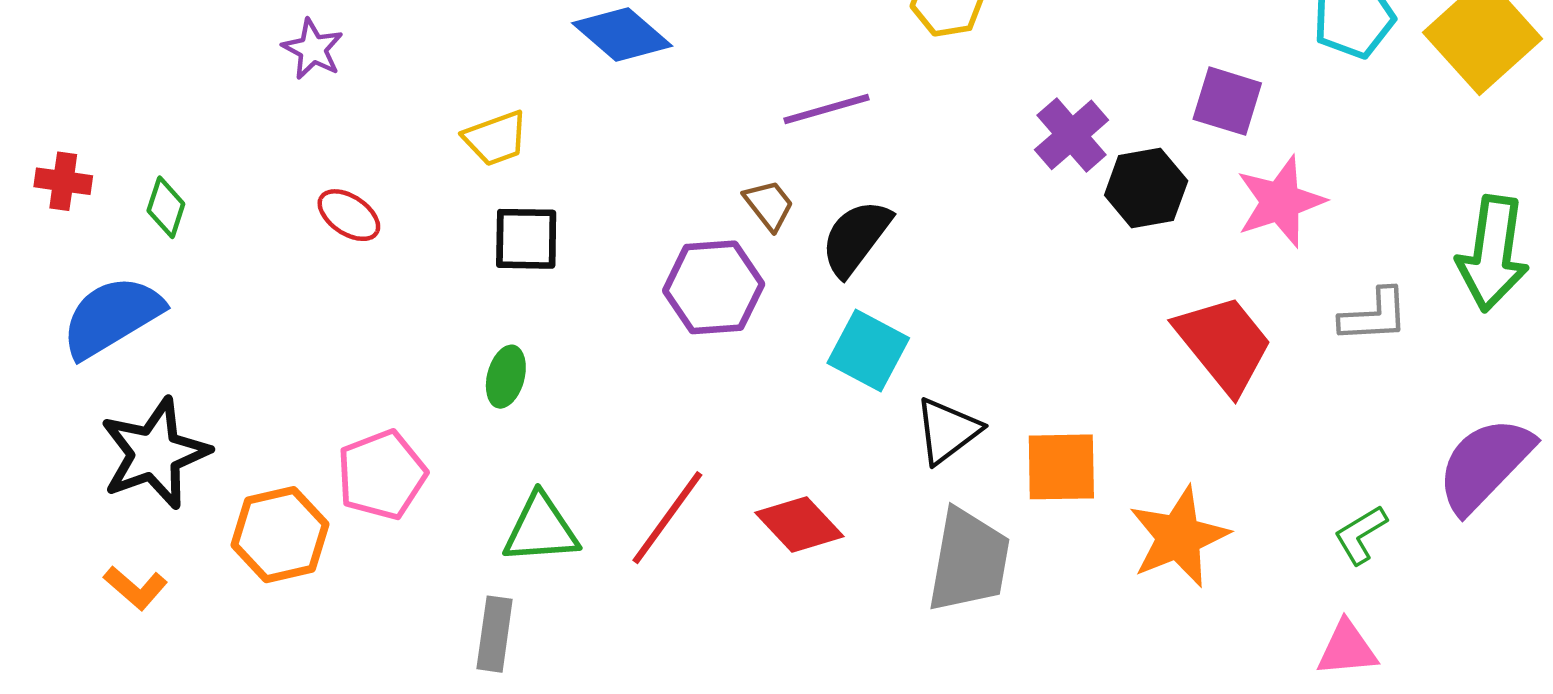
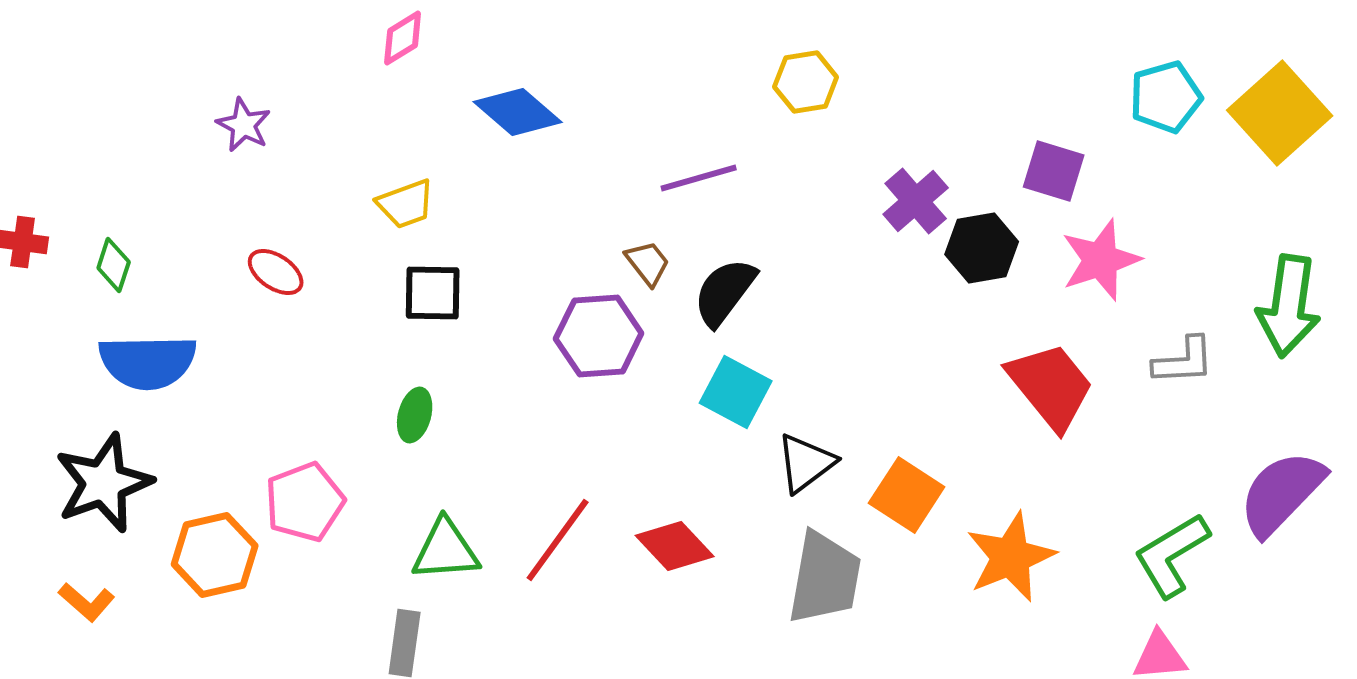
blue semicircle: (112, 317) -> (148, 362), moved, turned -150
orange square: (1061, 467) -> (907, 495), turned 34
green L-shape: (1361, 535) -> (1172, 555), size x1.6

